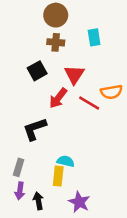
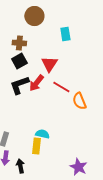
brown cross: (56, 42) -> (19, 43), moved
orange semicircle: (111, 92) -> (79, 101), moved, turned 78
black L-shape: (35, 129) -> (19, 85), moved
purple star: (79, 202) -> (78, 167), moved

